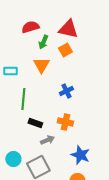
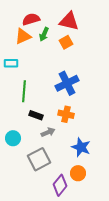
orange triangle: (41, 65) -> (23, 36), moved, turned 36
blue cross: (66, 91) -> (67, 83), size x1.6
cyan circle: (13, 159) -> (13, 138), moved

